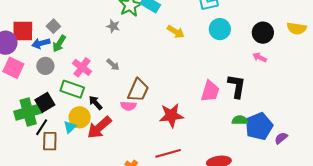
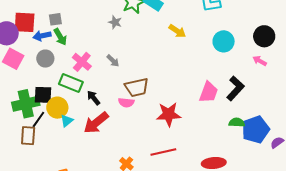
gray square: (53, 26) -> (55, 19), turned 32
cyan circle: (220, 29) -> (224, 41), moved
green arrow: (59, 44) -> (60, 37), turned -66
black L-shape: (237, 86) -> (235, 88), turned 30
brown trapezoid: (138, 90) -> (137, 87), turned 50
black square: (45, 102) -> (43, 95), turned 30
yellow circle: (80, 117) -> (57, 108), moved
brown rectangle: (50, 141) -> (28, 136), moved

